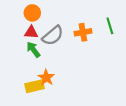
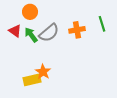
red triangle: (31, 32) -> (15, 31), moved, turned 32
green arrow: (33, 50) -> (31, 35), moved

